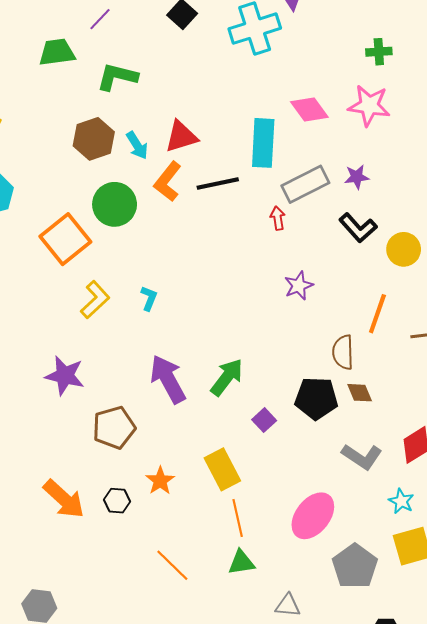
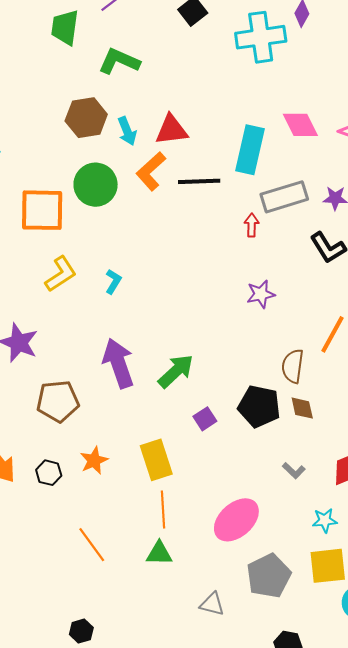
green trapezoid: (57, 52) -> (65, 27), turned -84
orange square: (65, 239) -> (42, 210), turned 30
gray L-shape: (362, 457) -> (294, 471), size x0.6
cyan star: (401, 501) -> (325, 520), turned 30
gray triangle: (288, 605) -> (212, 604), moved

